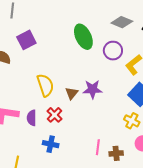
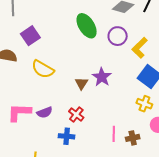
yellow semicircle: (45, 85) -> (43, 69), moved, turned 145
purple star: (93, 89) -> (102, 77), turned -30
red cross: (55, 115) -> (76, 114), moved
purple semicircle: (32, 118) -> (45, 112), turned -105

